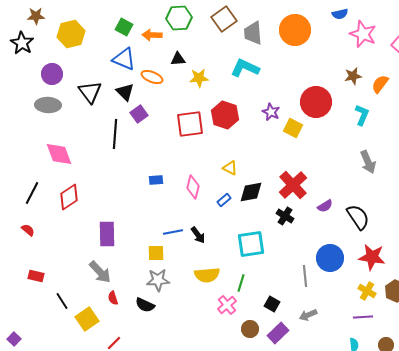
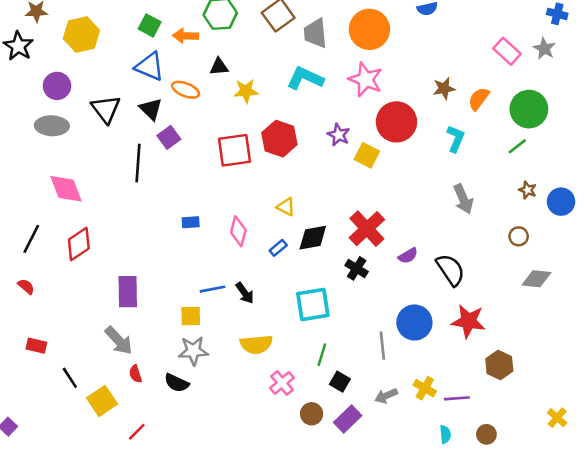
pink star: (363, 34) -> (366, 79), moved
green line: (241, 283) -> (322, 355), moved
yellow cross: (367, 291) -> (425, 388), moved

